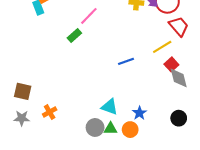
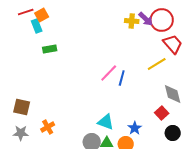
pink line: (89, 16) -> (109, 73), moved
green rectangle: (74, 36) -> (50, 49), moved, turned 32
blue line: (126, 61) -> (122, 78), turned -56
red square: (171, 64) -> (162, 113), moved

